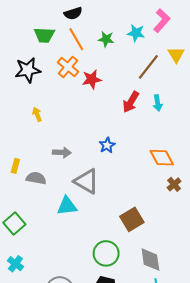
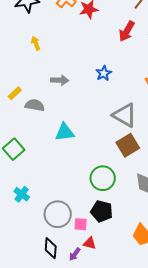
yellow rectangle: (15, 166) -> (15, 93), turned 32
gray triangle: (87, 181) -> (125, 115), moved
cyan cross: (15, 264) -> (22, 194), moved

